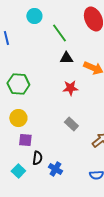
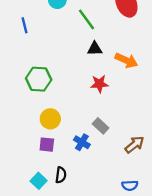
yellow circle: (18, 118) -> (50, 119), moved
black semicircle: (37, 158) -> (61, 175), moved
blue cross: (55, 169) -> (82, 142), moved

